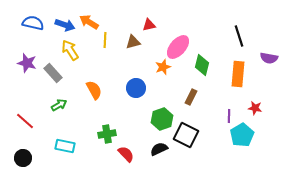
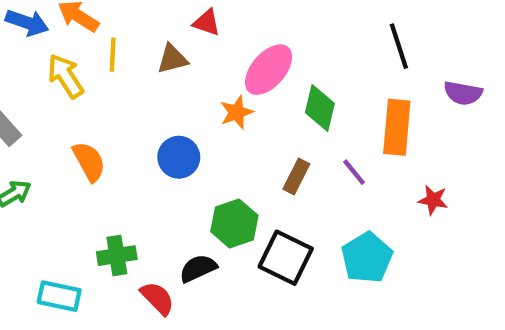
red triangle: (149, 25) -> (207, 23), turned 32
yellow arrow: (70, 50) -> (66, 76), moved
purple line: (229, 116) -> (354, 172), moved, turned -40
cyan pentagon: (242, 135) -> (367, 258), moved
cyan rectangle: (65, 146) -> (59, 296), moved
black semicircle: (159, 149) -> (198, 268), moved

